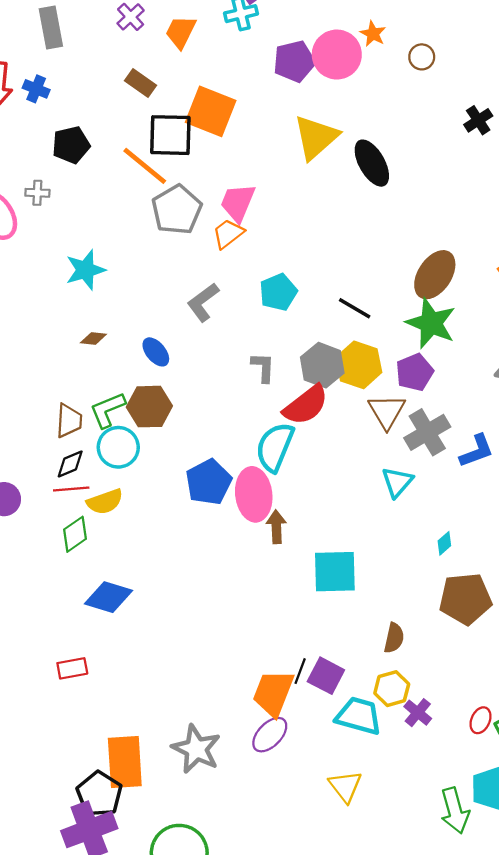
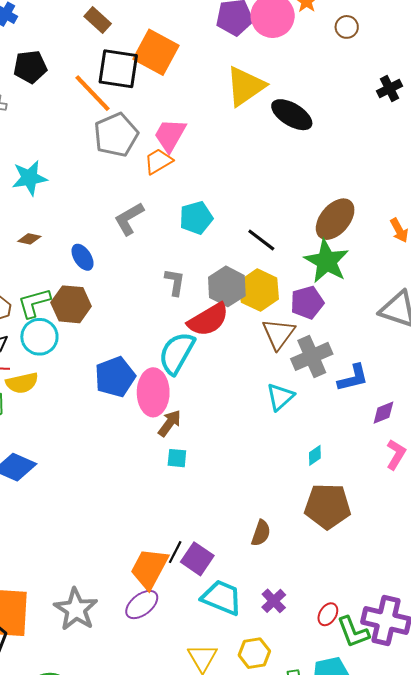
black ellipse: (372, 163) -> (292, 115), turned -36
brown arrow: (276, 527) -> (170, 423), turned 32
cyan square: (335, 572) -> (177, 458), moved, size x0.5
yellow hexagon: (392, 689) -> (254, 653), moved

